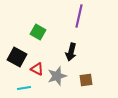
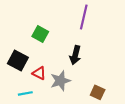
brown square: (86, 80) -> (98, 92), moved, turned 32

